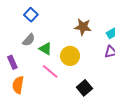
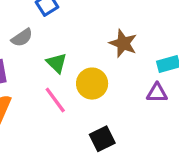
gray semicircle: (29, 40) -> (22, 38), moved

